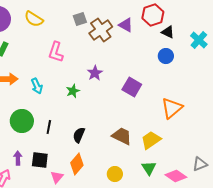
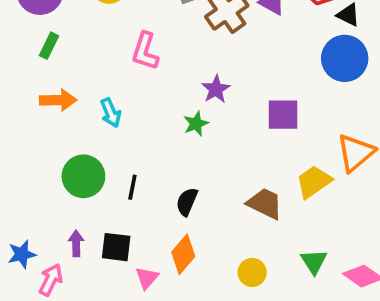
blue circle: (166, 56) -> (345, 58), size x1.6
purple square: (132, 87) -> (283, 115), turned -30
green star: (73, 91) -> (196, 124), moved
yellow trapezoid: (151, 140) -> (314, 182), moved

